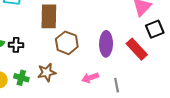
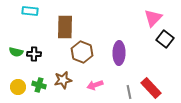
black square: (155, 29) -> (165, 39), turned -30
red rectangle: (137, 49) -> (151, 88), moved
pink arrow: (90, 78) -> (95, 85), moved

